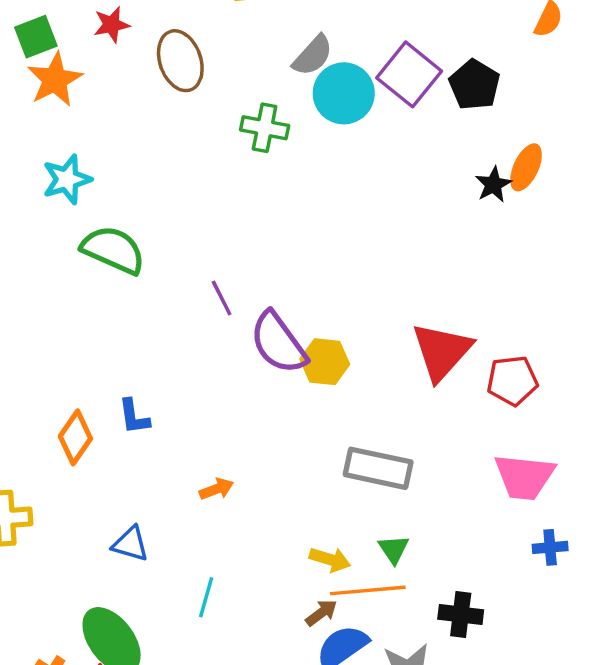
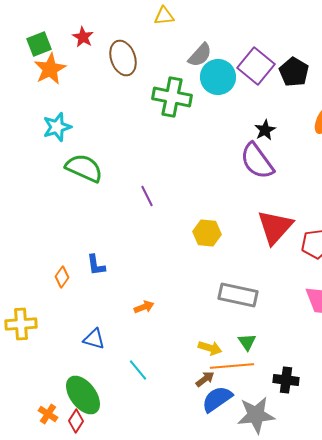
red star: (112, 25) -> (83, 37), turned -30
green cross: (265, 128) -> (172, 97), size x1.4
black star: (493, 185) -> (265, 130), moved
purple semicircle: (278, 343) -> (257, 161), moved
orange diamond: (75, 437) -> (62, 277), size x0.7
cyan line: (206, 597) -> (138, 370), turned -55

